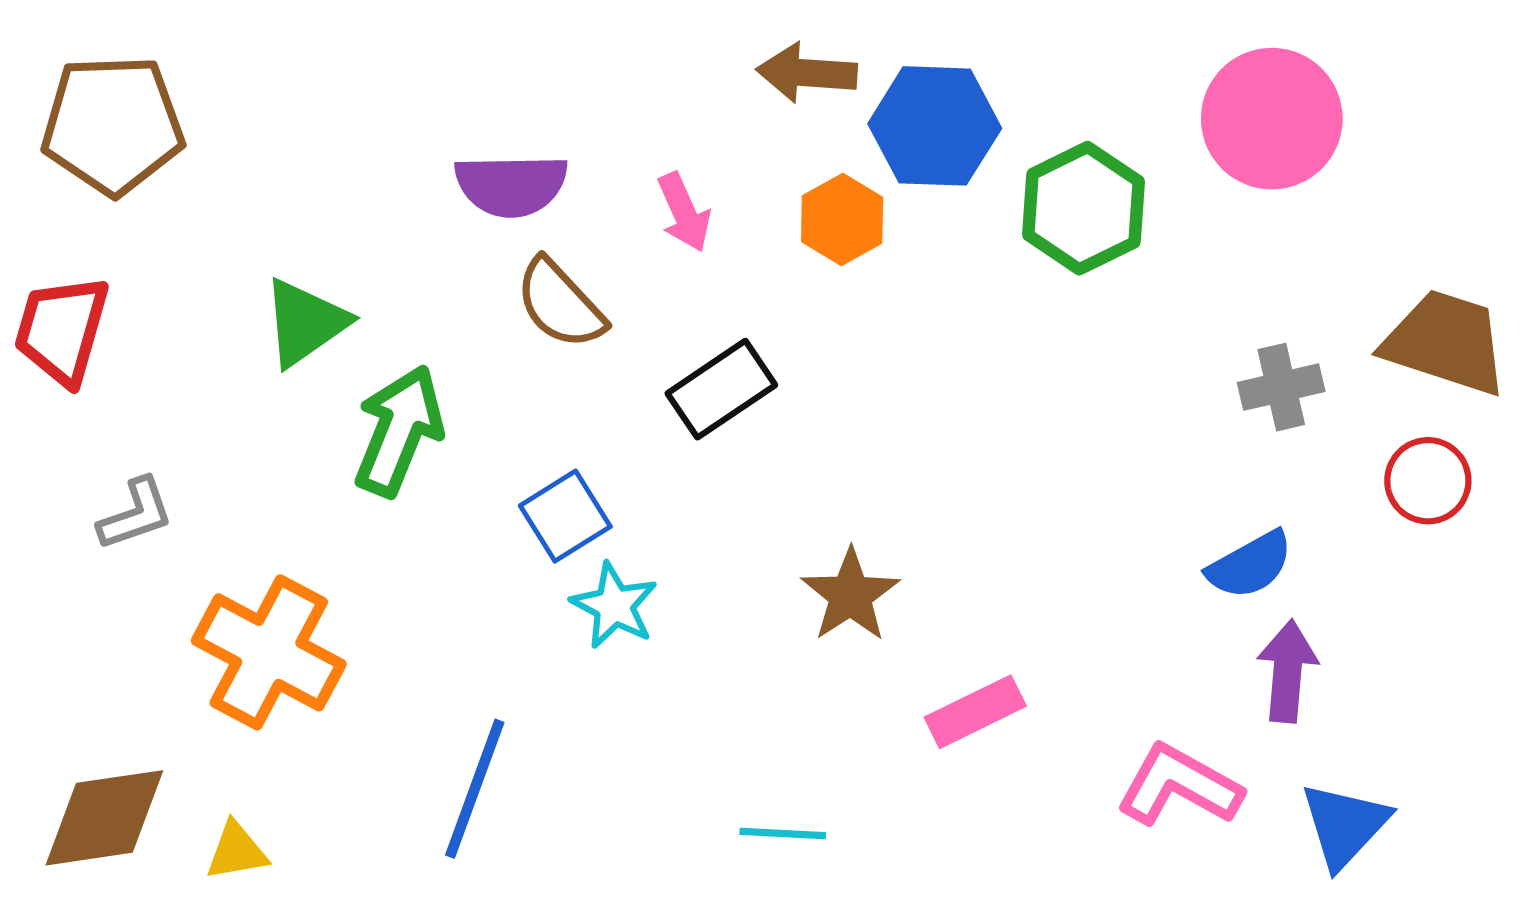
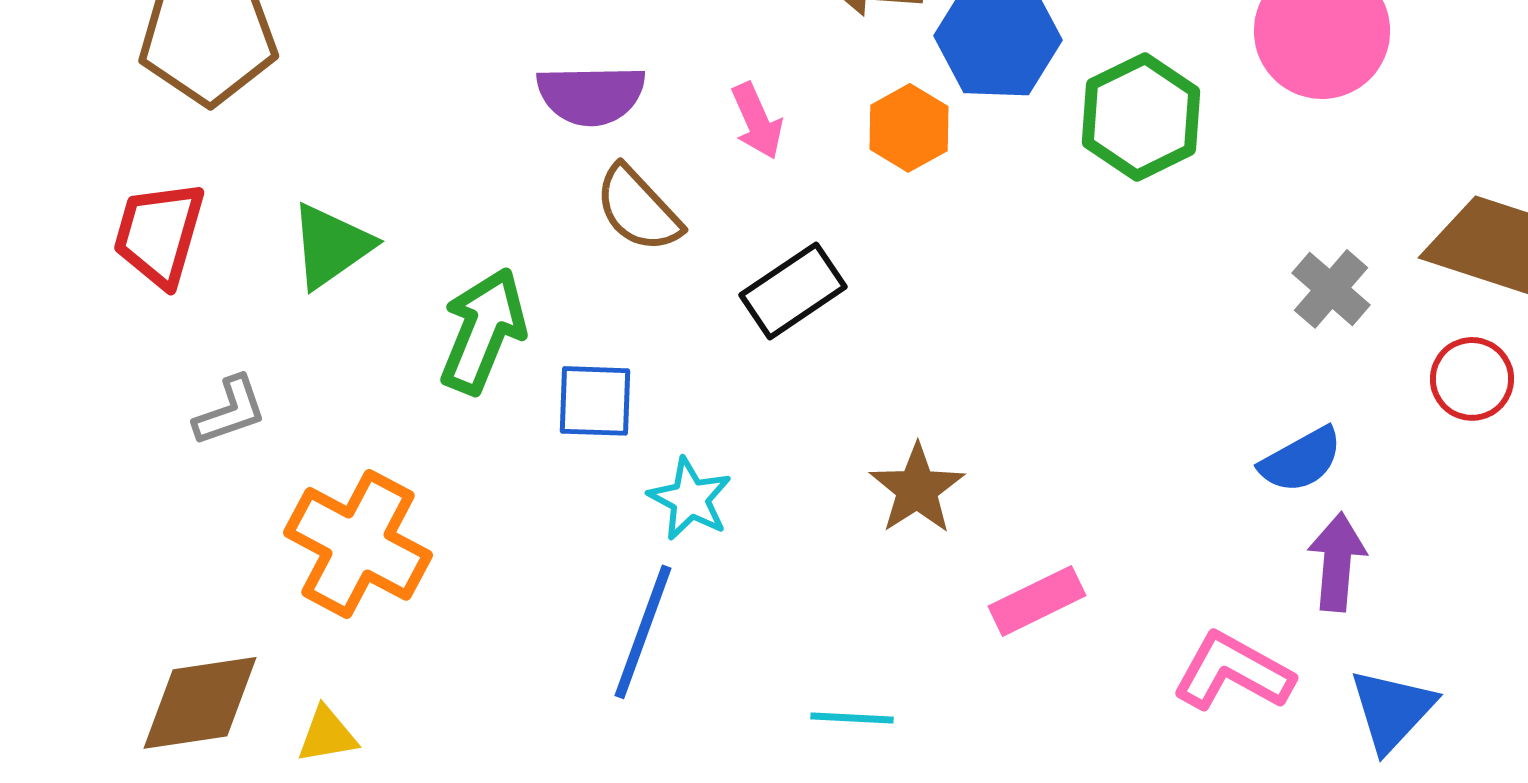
green triangle: (305, 323) -> (331, 246), moved
gray cross: (1281, 387) -> (1331, 289), turned -36
blue square: (565, 516) -> (595, 401), moved, turned 34
blue line: (475, 789) -> (643, 632), moved

